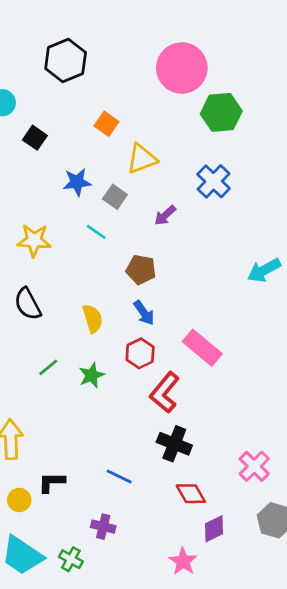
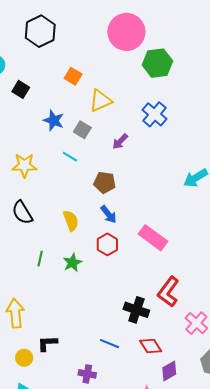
blue star: (77, 182) -> (54, 121), turned 30
green line: (48, 367) -> (40, 259), turned -35
red L-shape: (165, 392) -> (168, 292), moved
blue line: (119, 477) -> (109, 344), moved

